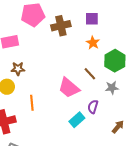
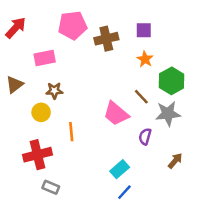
gray star: (112, 88) -> (168, 114), size x1.5
cyan rectangle: (77, 120) -> (120, 169), moved

